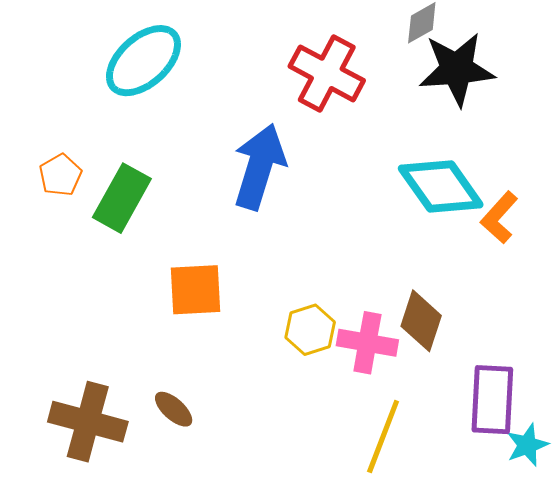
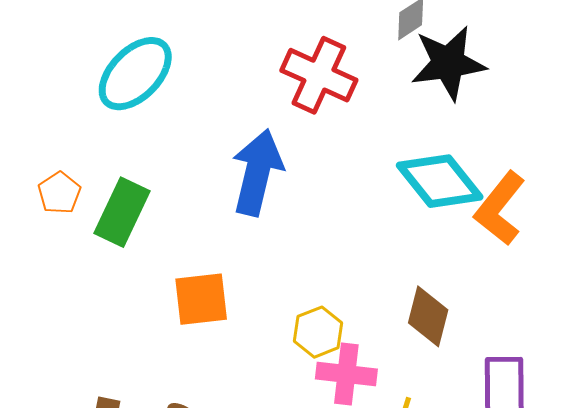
orange L-shape: (499, 217) -> (500, 208), size x1.4
pink cross: (367, 343) -> (346, 374), moved

